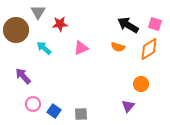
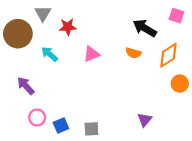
pink square: (155, 24) -> (176, 16), moved
orange circle: (141, 84) -> (180, 84), moved
blue square: (54, 111) -> (61, 125), turned 32

